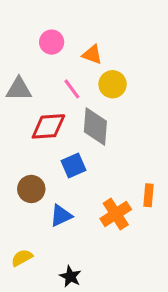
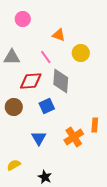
pink circle: (52, 42) -> (23, 19), moved
yellow circle: (113, 84) -> (81, 53), moved
brown circle: (31, 189) -> (14, 107), moved
blue triangle: (61, 216) -> (39, 138), turned -35

